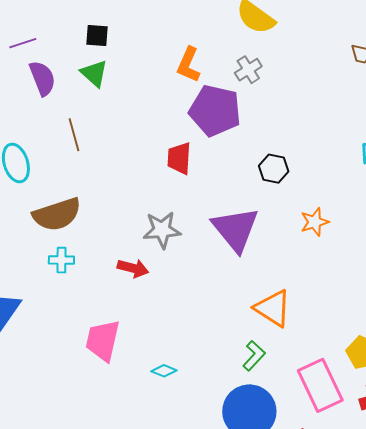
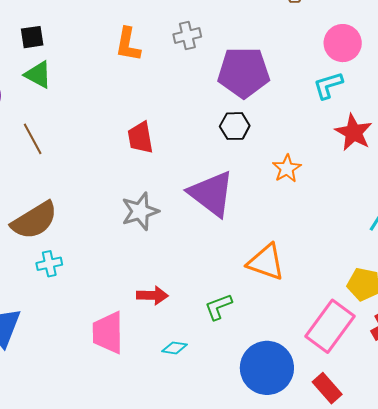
gray cross: (248, 70) -> (187, 36), turned 32
purple pentagon: (215, 111) -> (244, 72), moved
red arrow: (133, 268) -> (152, 295), moved
green L-shape: (254, 356) -> (218, 307), moved, turned -140
pink rectangle: (320, 385) -> (330, 326), turned 75

